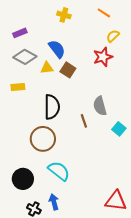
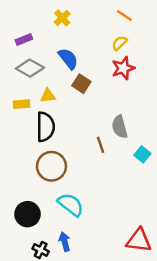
yellow cross: (64, 15) -> (62, 18), moved, turned 32
yellow semicircle: (113, 36) -> (120, 43), moved
yellow triangle: (47, 68) -> (48, 96), moved
black semicircle: (52, 107) -> (45, 127), moved

